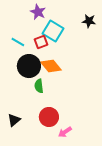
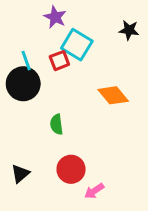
cyan line: (18, 42) -> (26, 61), turned 40
black circle: (29, 66) -> (23, 84), moved
orange diamond: (51, 66) -> (113, 95), moved

